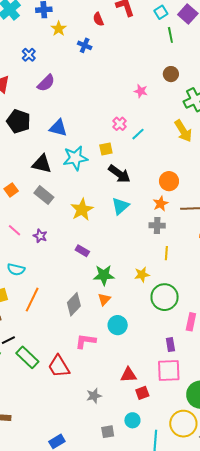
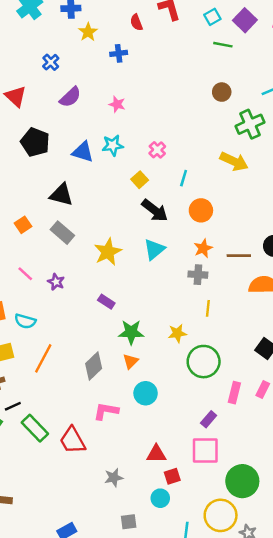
green line: (170, 35) -> (223, 45), turned -70
blue cross: (85, 45) -> (119, 53), turned -32
pink star: (141, 91) -> (117, 104), moved
yellow arrow: (183, 131) -> (234, 161), turned -35
cyan line: (138, 134) -> (184, 178), moved, turned -32
yellow square: (106, 149) -> (140, 180), turned -32
cyan star: (75, 158) -> (113, 145), moved, size x0.7
orange circle: (169, 181) -> (201, 210), moved
purple rectangle: (170, 345) -> (209, 419), turned 48
cyan circle: (132, 420) -> (160, 498), moved

